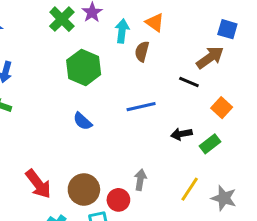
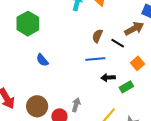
brown semicircle: (142, 51) -> (97, 36), moved
green hexagon: (84, 67) -> (28, 24), moved
blue line: (141, 107) -> (95, 59), moved

